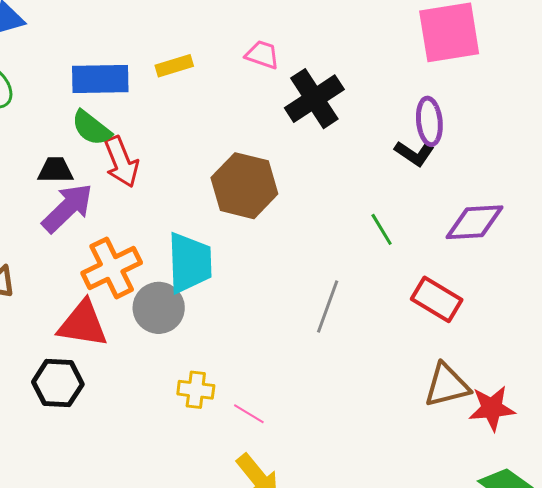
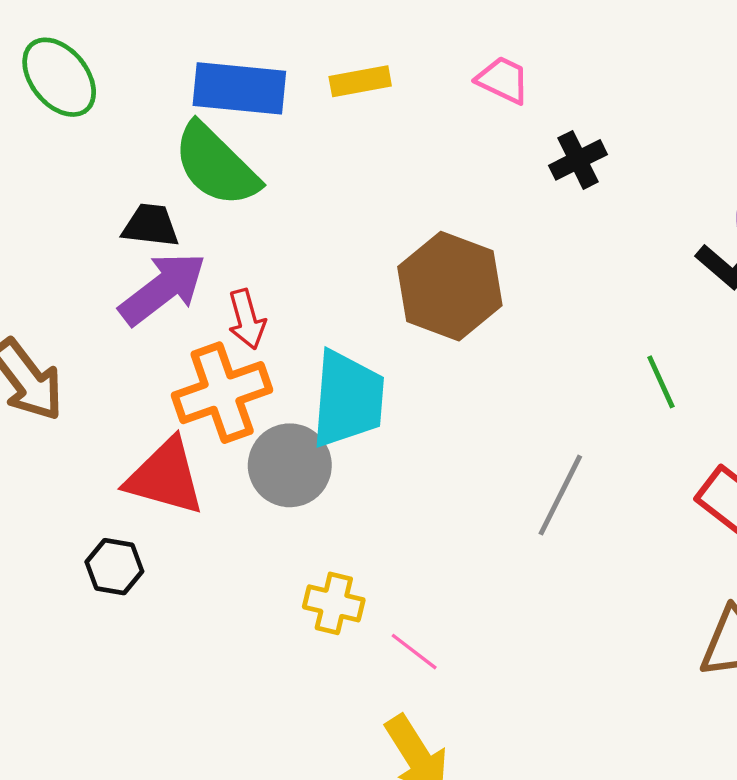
black cross: (314, 99) -> (578, 160), size x0.6
green semicircle: (91, 128) -> (216, 165), size x1.4
red arrow: (121, 162) -> (247, 319), moved, size x0.7
black hexagon: (58, 383) -> (114, 567), size x0.7

